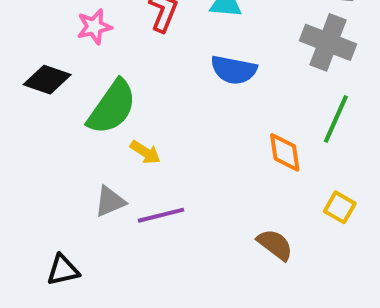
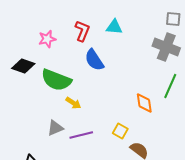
blue semicircle: (234, 70) -> (94, 60), moved, turned 45
green semicircle: (112, 107) -> (56, 80), turned 76
yellow square: (340, 207) -> (120, 131), moved

